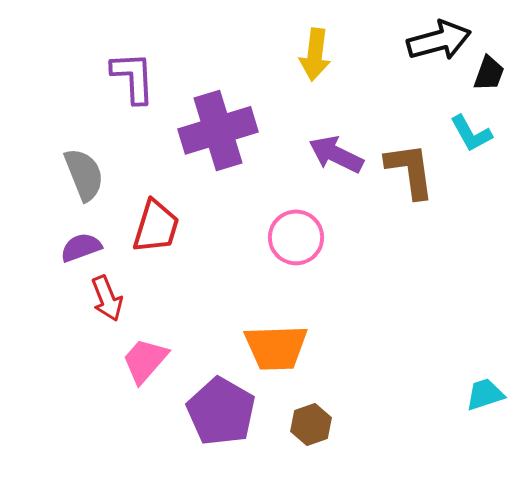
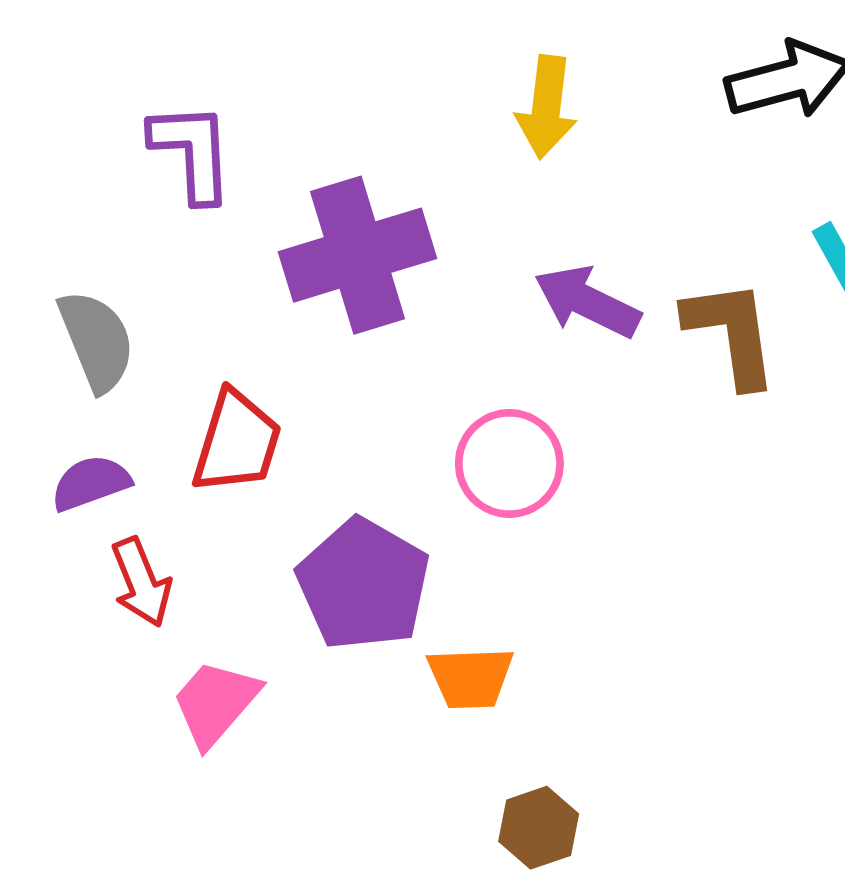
orange trapezoid: (276, 347) -> (470, 678), size x0.7
purple pentagon: (221, 411) -> (363, 584), moved

